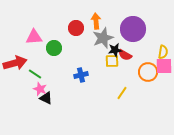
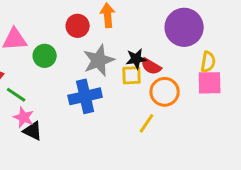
purple circle: (133, 29) -> (184, 27), moved
gray star: (103, 38) -> (99, 60), moved
orange circle: (148, 72) -> (165, 92), moved
blue cross: (81, 75) -> (85, 96), size x1.5

